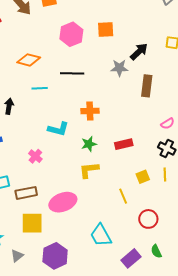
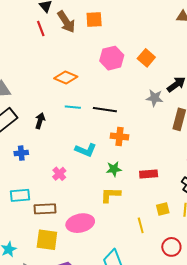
orange square: (106, 29) -> (146, 58), turned 36
black line: (72, 73) -> (105, 110), moved
red circle: (148, 219) -> (171, 247), moved

